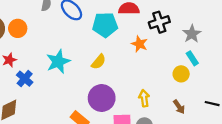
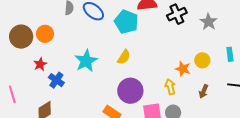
cyan pentagon: (105, 25) -> (126, 22), turned 30
orange star: (139, 44) -> (183, 69), moved
cyan rectangle: (192, 58) -> (230, 54), moved, turned 32
brown arrow: (179, 107) -> (204, 91), turned 64

